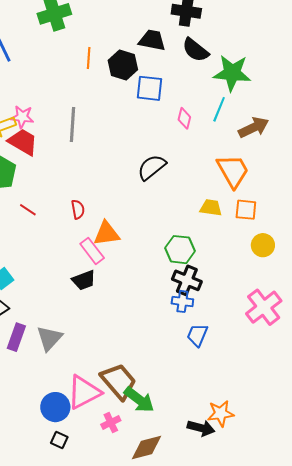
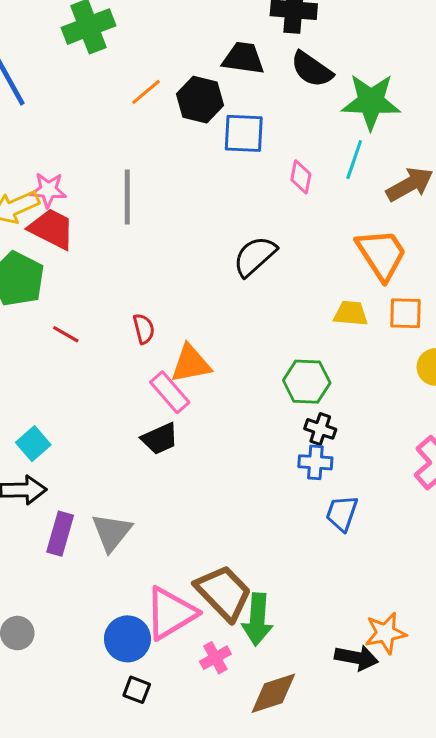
orange line: (89, 58) -> (146, 92), turned 50
black cross: (187, 280) -> (320, 429), size x0.7
green arrow: (139, 400) -> (257, 619), turned 60

